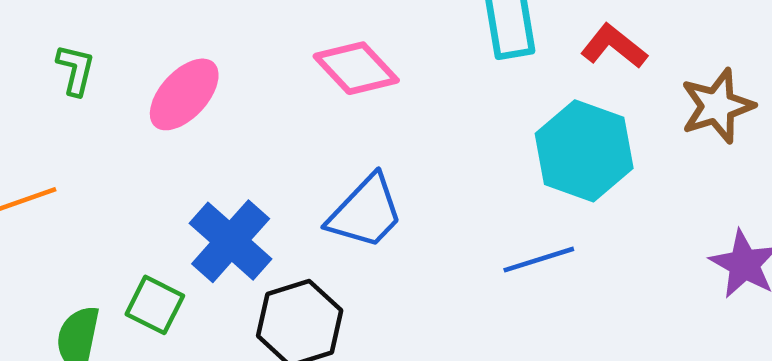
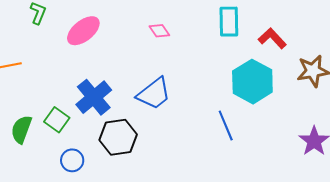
pink diamond: (356, 68) -> (159, 31), size x0.6
blue line: (539, 260) -> (226, 126), turned 76

